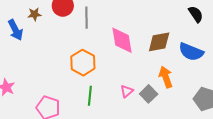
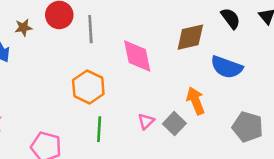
brown diamond: (159, 42) -> (190, 37), moved

